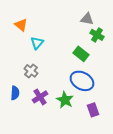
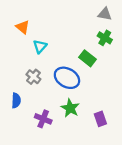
gray triangle: (87, 19) -> (105, 14), moved
blue ellipse: (82, 81) -> (67, 78), moved
purple cross: (40, 97) -> (43, 119), moved, turned -35

